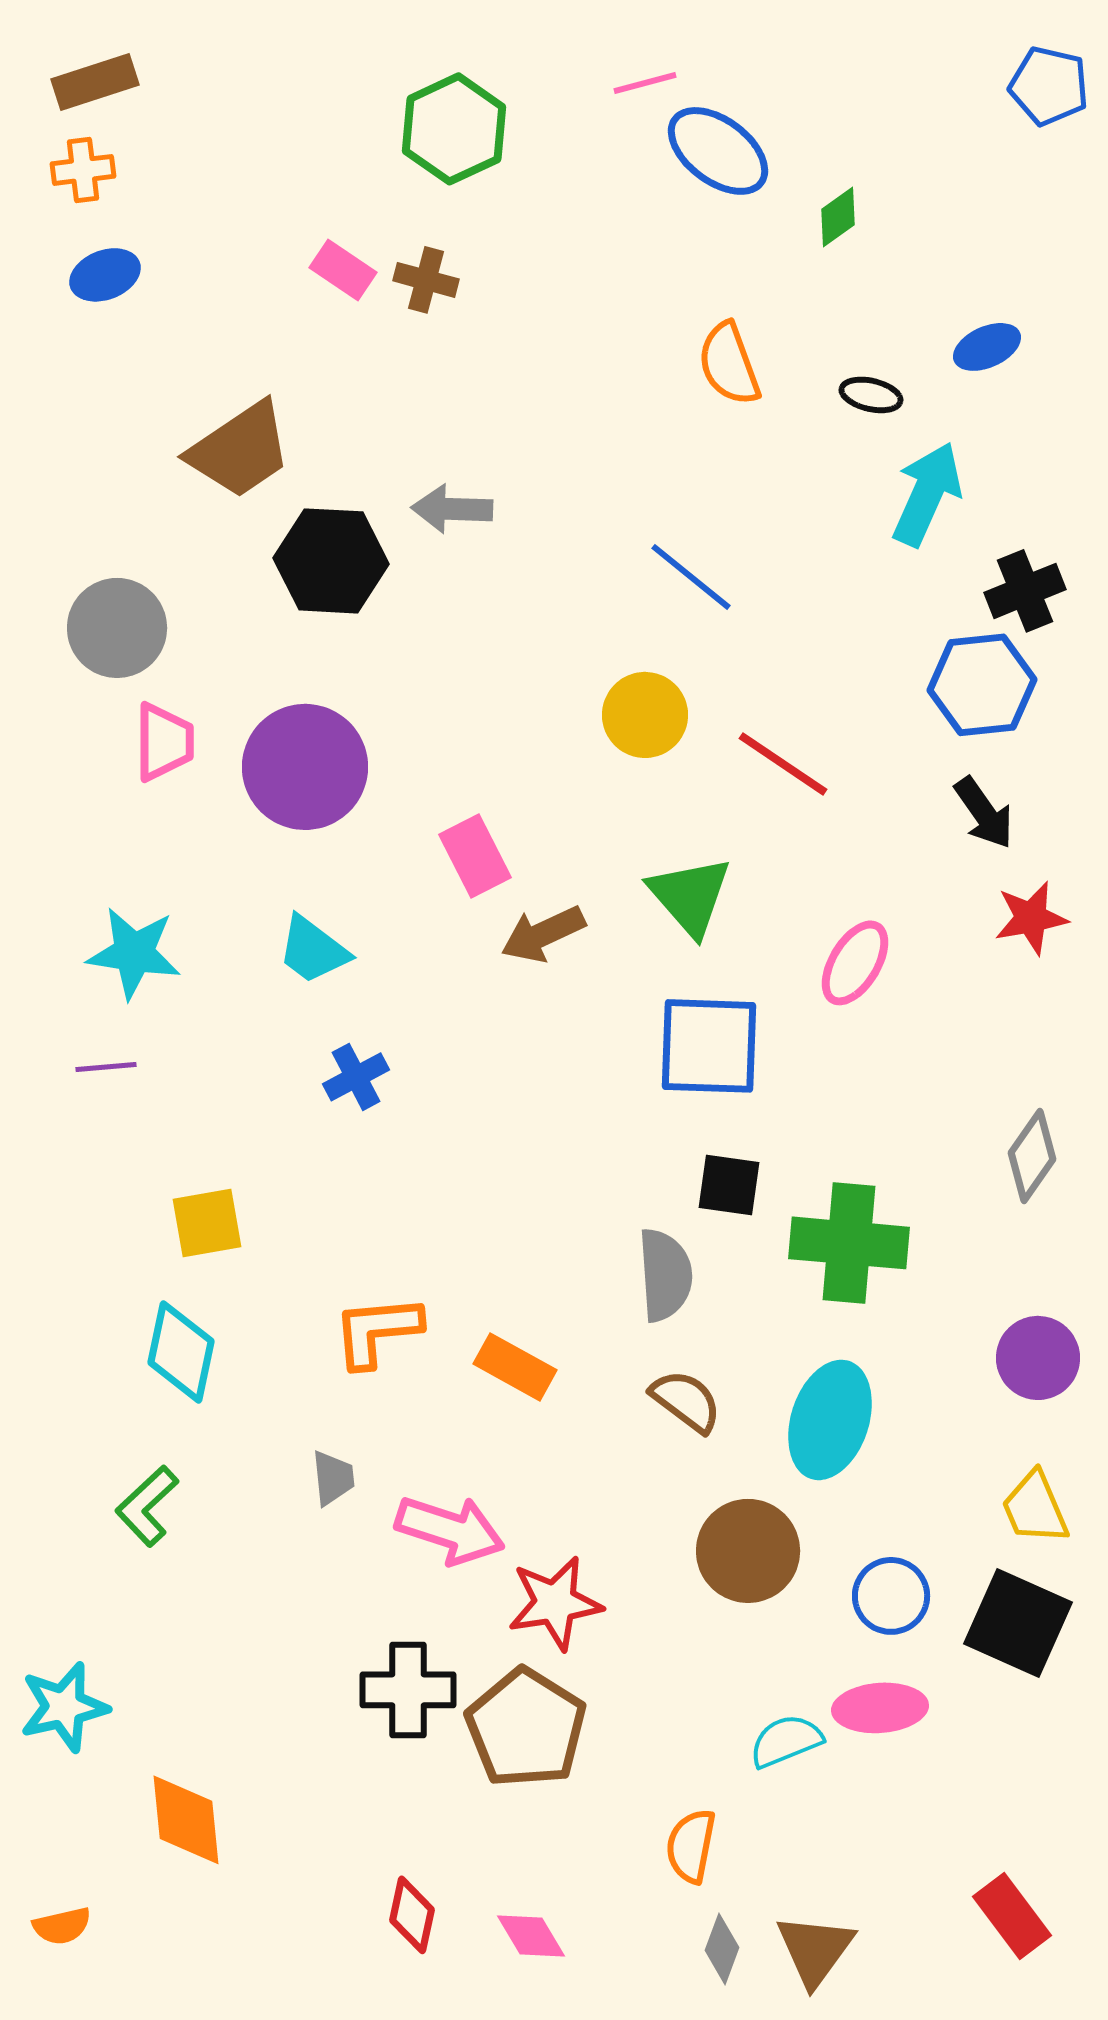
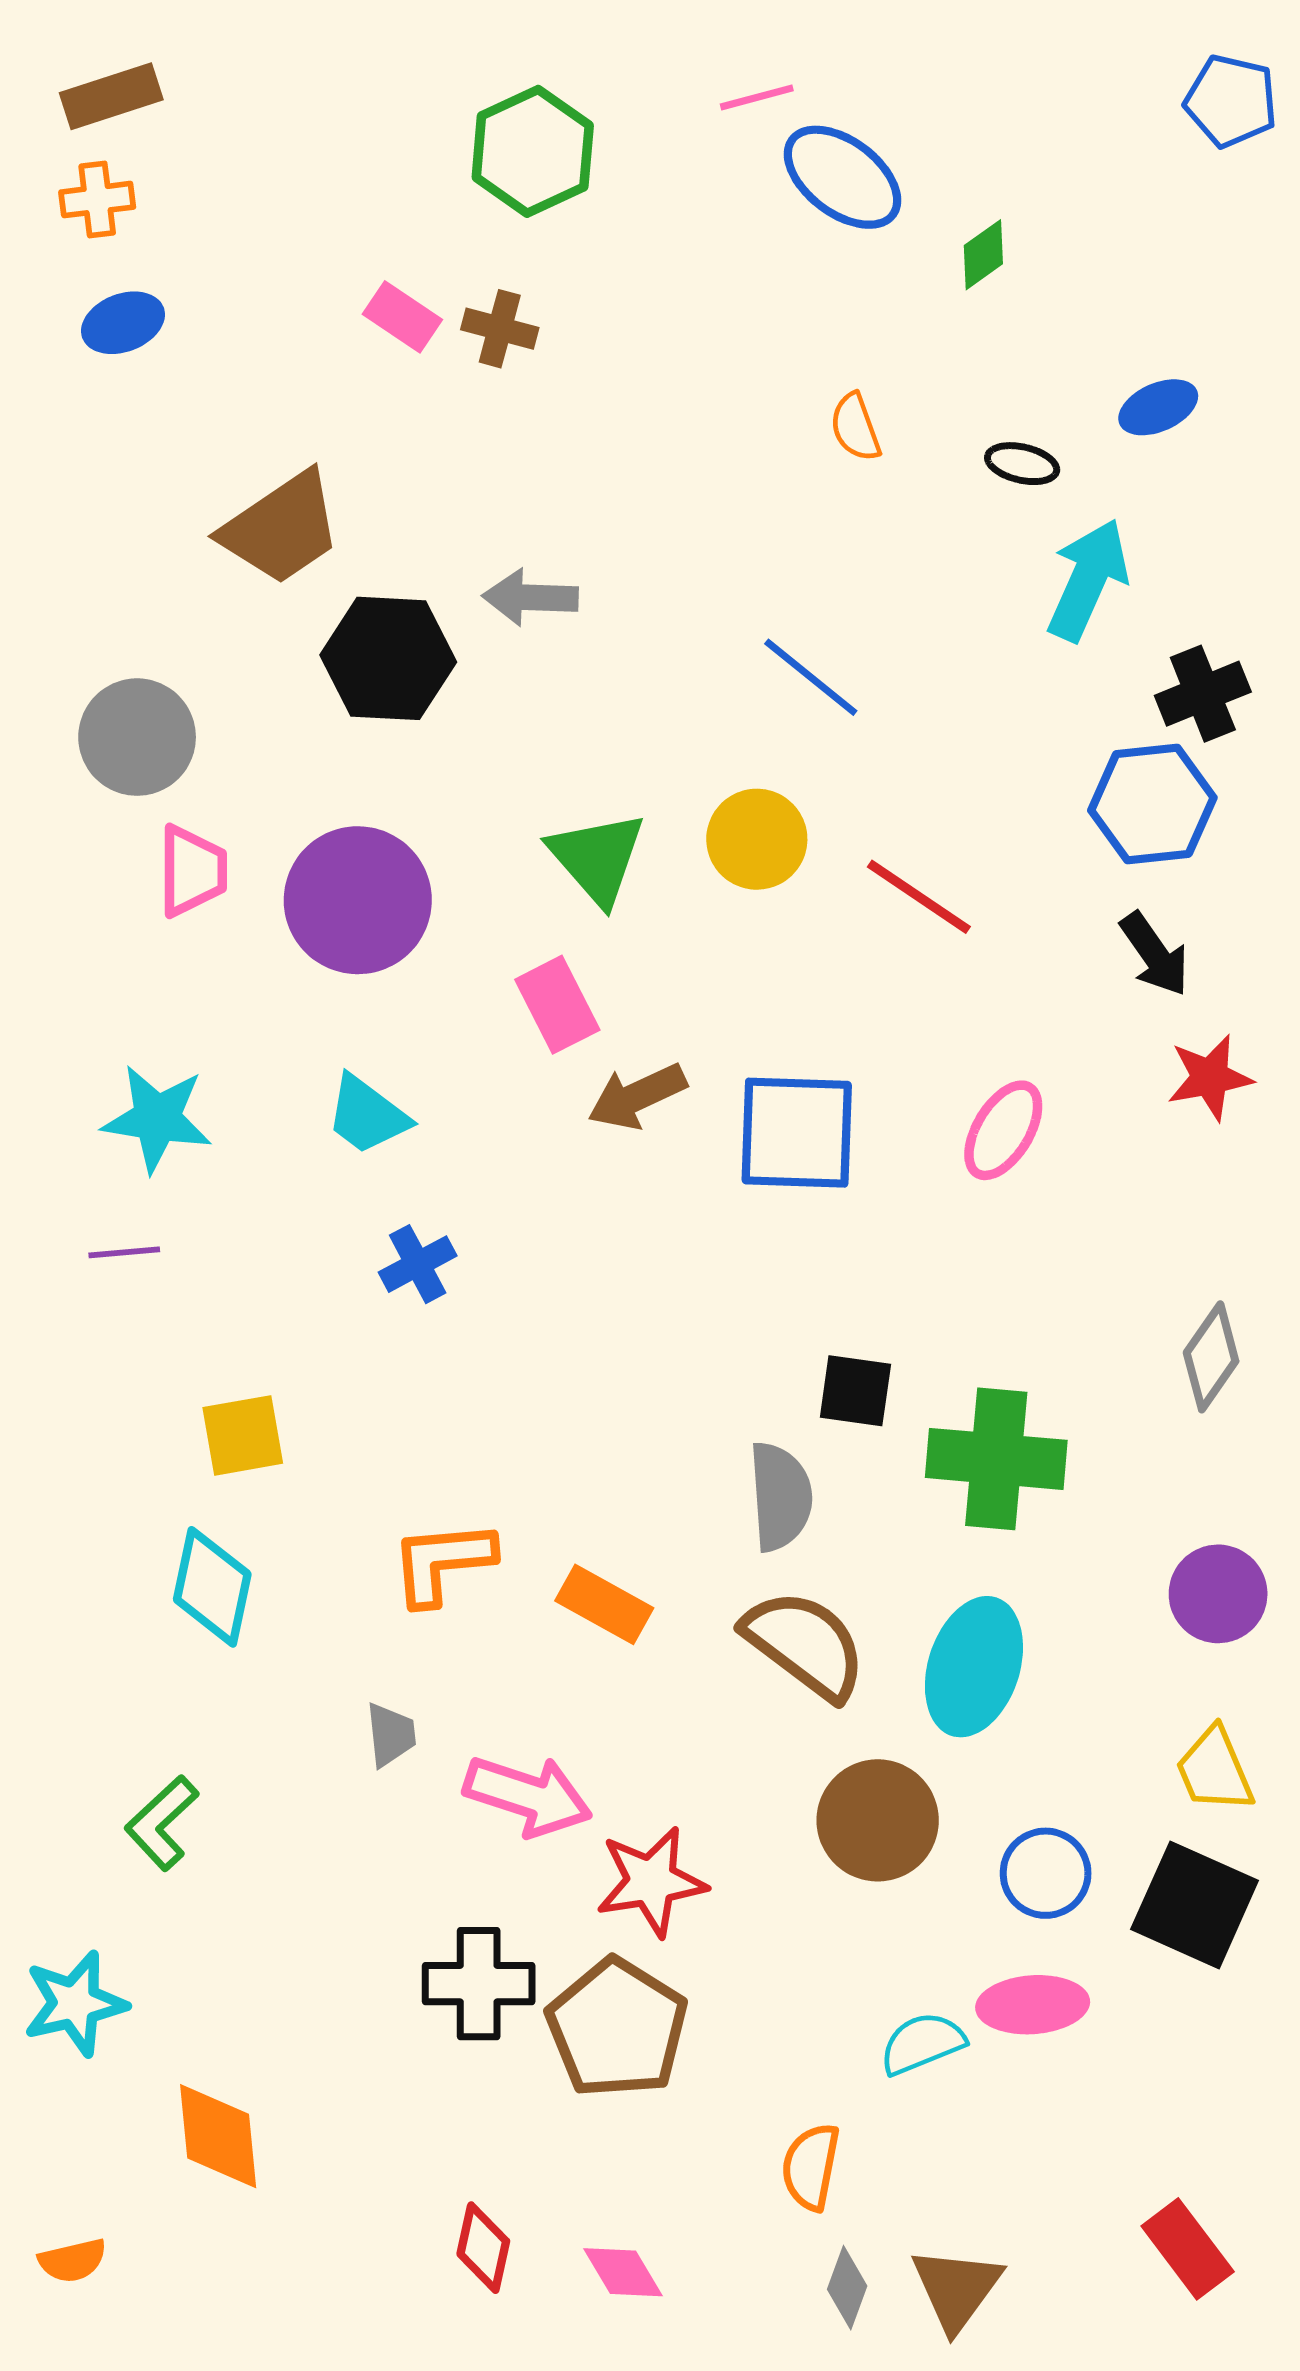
orange semicircle: (729, 364) -> (855, 427), size x0.7
green triangle: (690, 896) -> (597, 858), moved
blue square: (709, 1046) -> (797, 1133), moved
brown semicircle: (686, 1401) -> (805, 1644), size x1.5
green L-shape: (147, 1506) -> (162, 1823), moved

